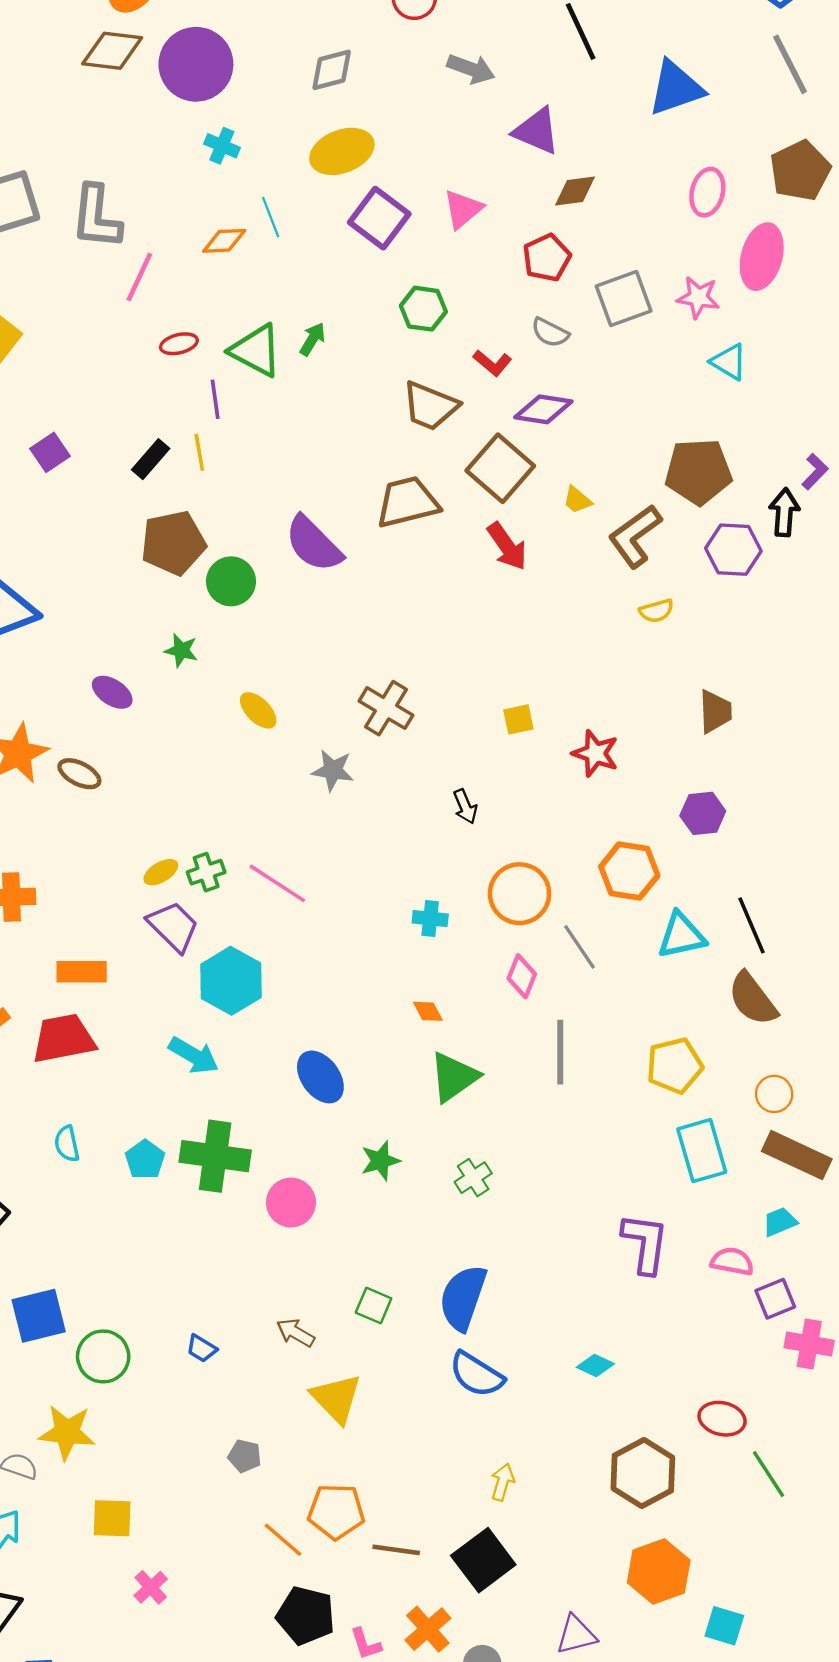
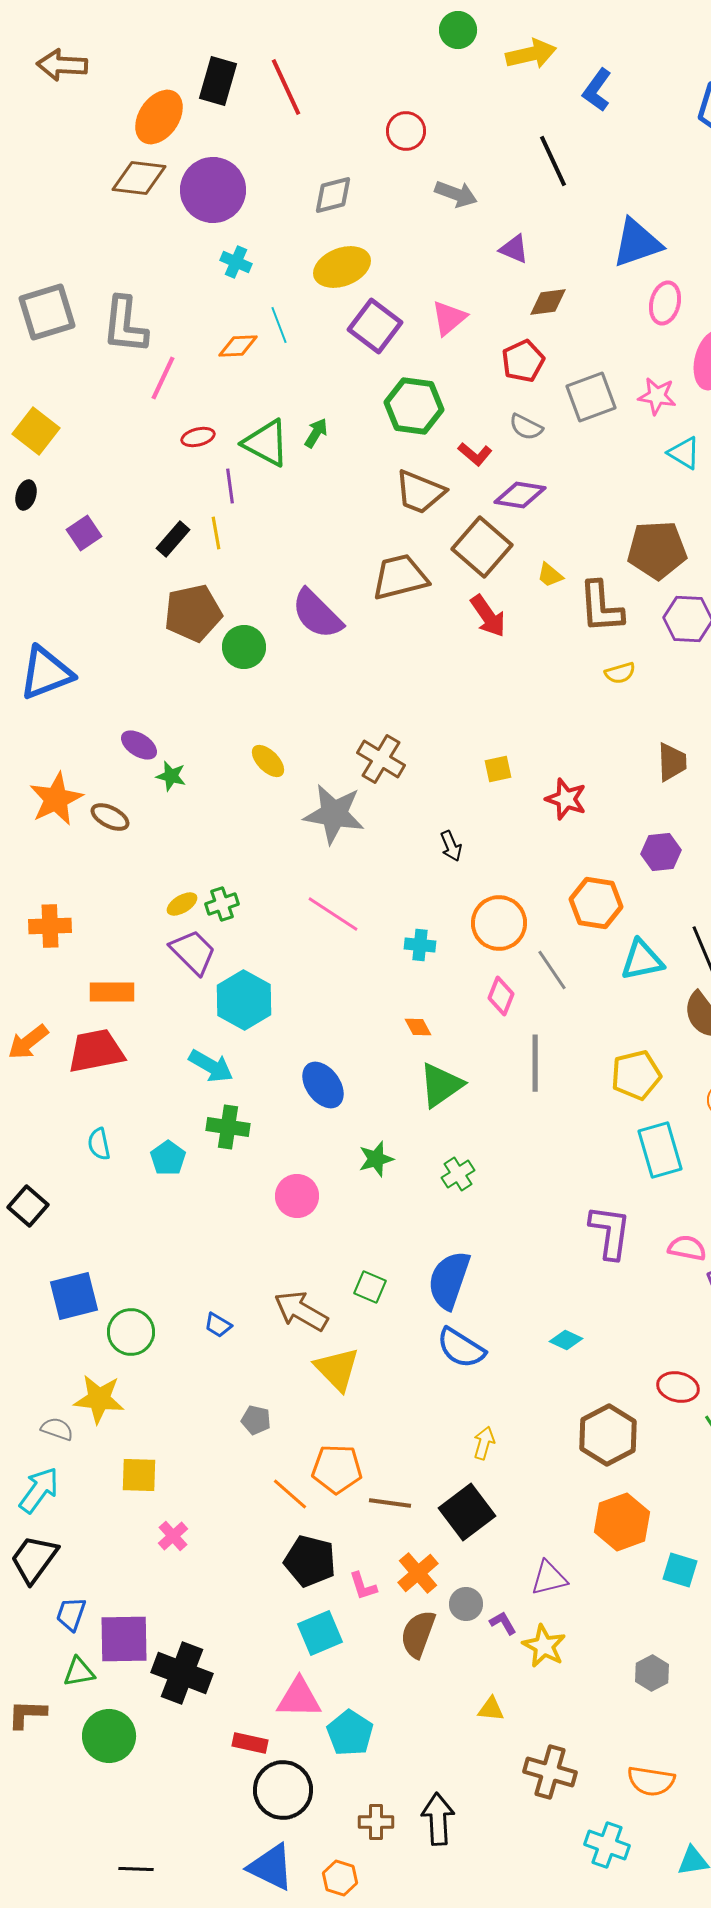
blue triangle: (676, 88) -> (637, 243), moved
purple triangle: (537, 131) -> (514, 249), size x0.7
green hexagon: (423, 309) -> (414, 406), size x1.4
brown L-shape: (635, 536) -> (601, 607), turned -58
green star: (181, 650) -> (171, 776), moved
gray star: (333, 770) -> (334, 814), size x1.6
pink line: (277, 883) -> (333, 914), moved
green cross: (215, 1156) -> (228, 1127), moved, size x0.7
brown arrow: (295, 1333) -> (301, 1311), size x1.6

